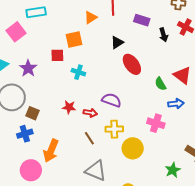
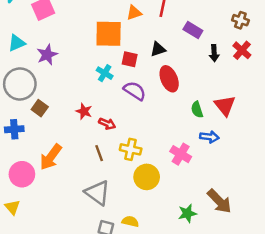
orange square: (74, 39) -> (109, 34), size x1.4
red square: (57, 55) -> (130, 59), moved
purple semicircle: (111, 100) -> (135, 91), moved
blue cross: (25, 134) -> (14, 129), moved

